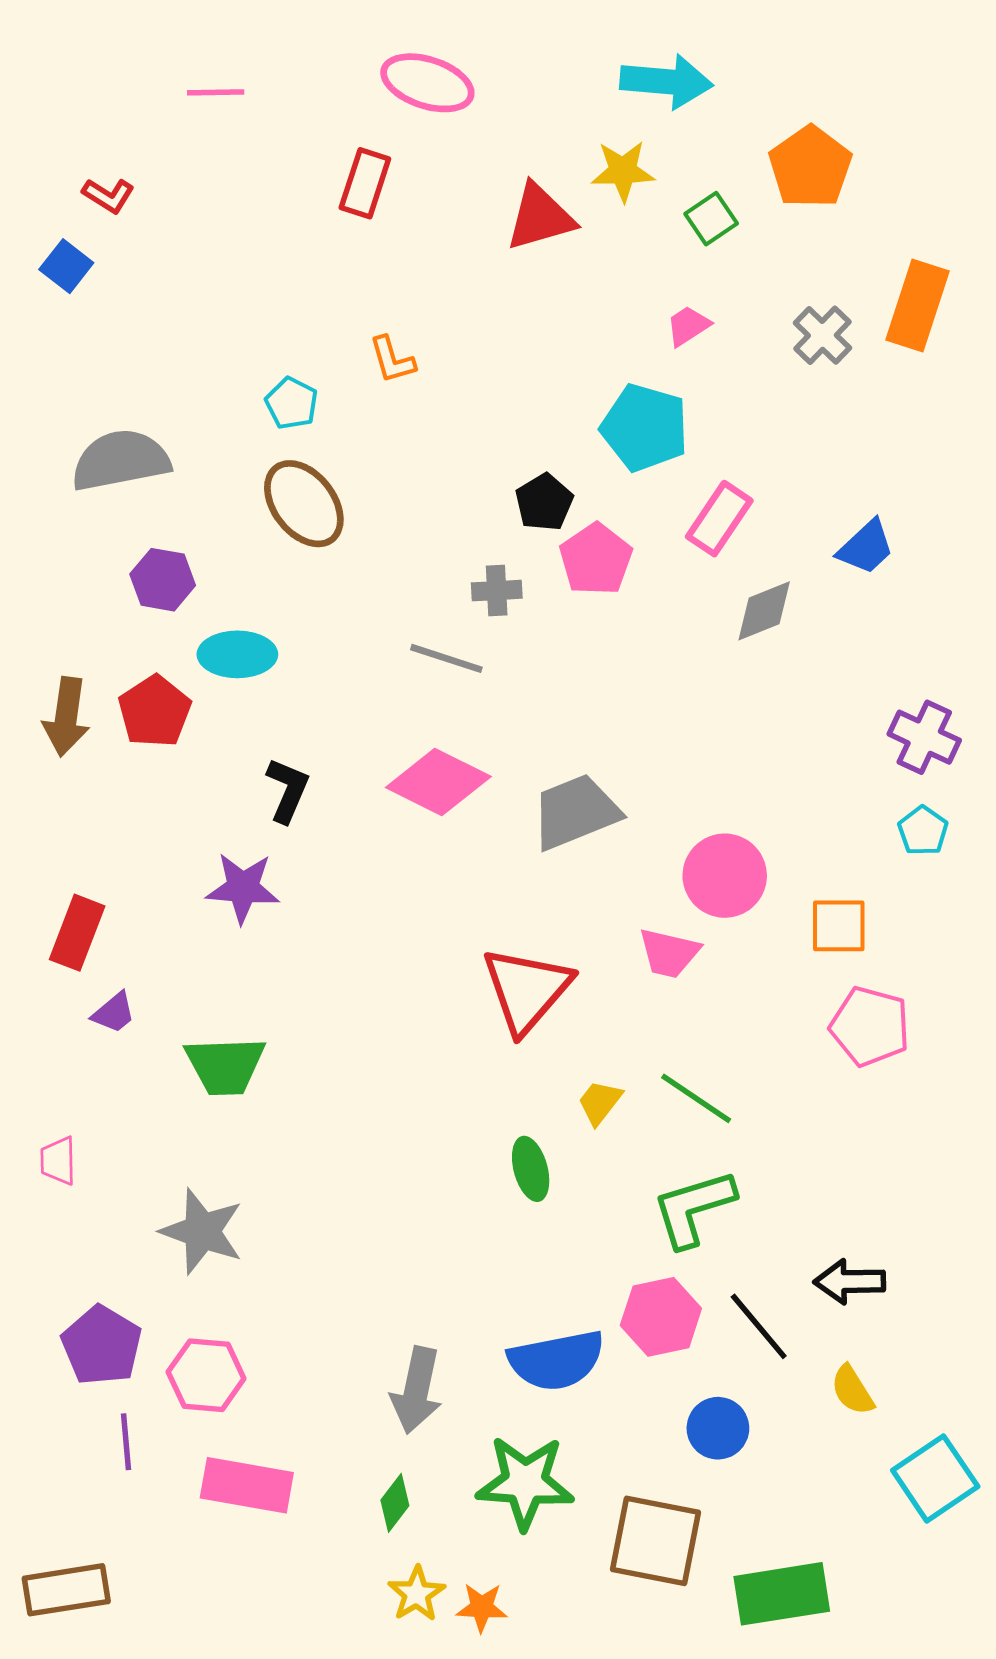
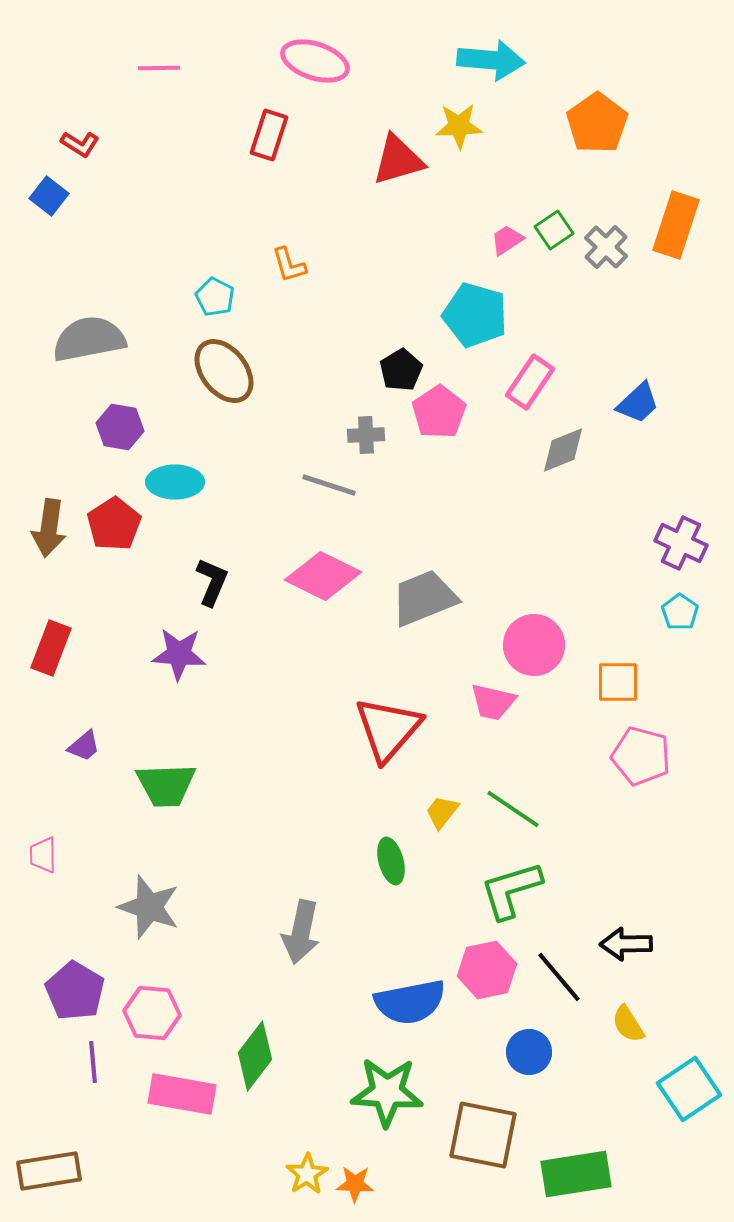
green square: (711, 219) -> (554, 230), moved
red rectangle: (77, 933) -> (51, 648), moved
gray arrow: (417, 1390) -> (301, 932), moved
green diamond: (395, 1503) -> (255, 1056), moved, size x1.6

